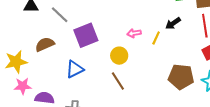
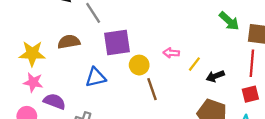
black arrow: (173, 23) -> (215, 76), moved
yellow circle: (119, 56) -> (139, 65), moved
brown line: (118, 81) -> (152, 89), moved

